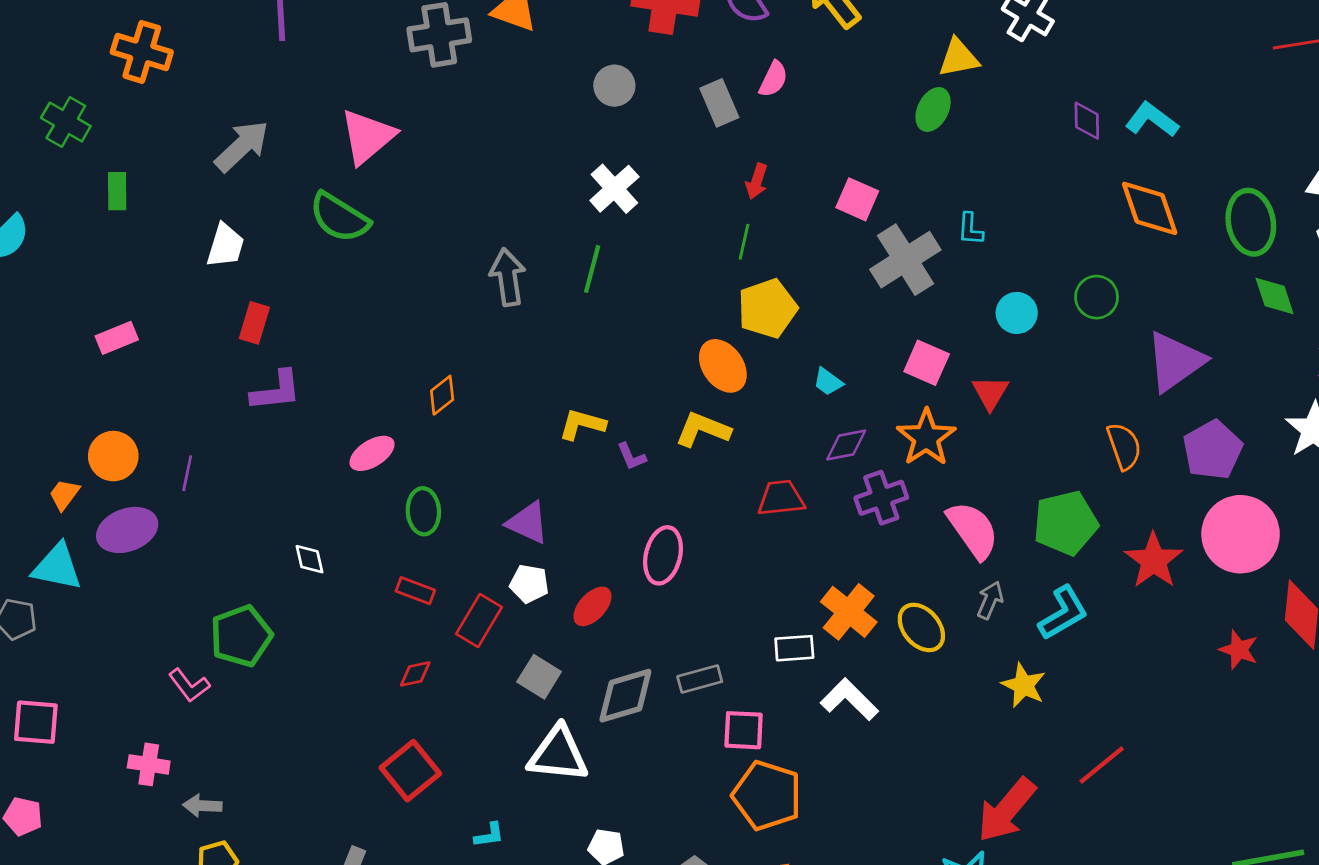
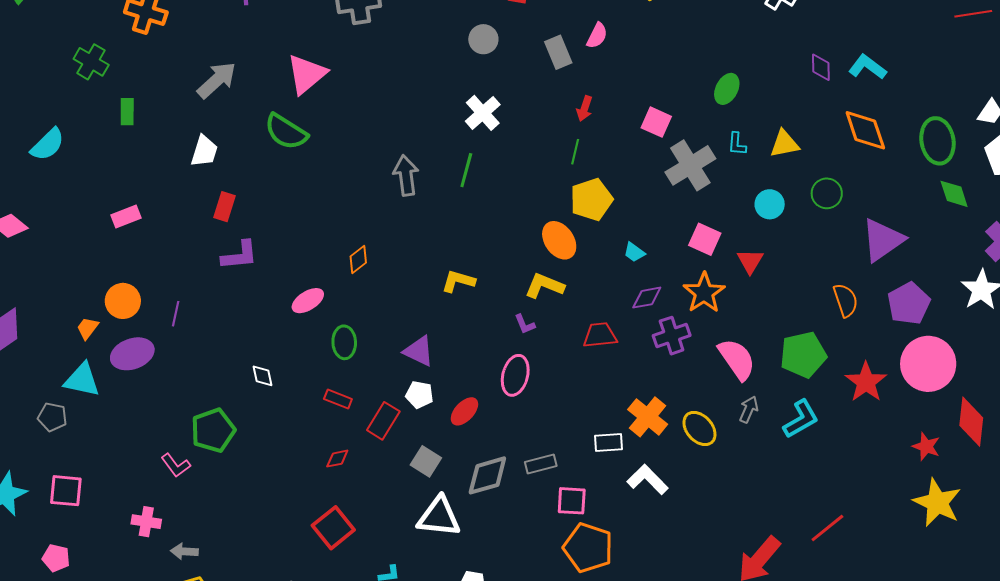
yellow triangle: (958, 58) -> (784, 144), moved
green ellipse: (933, 109) -> (727, 89), moved
purple L-shape: (631, 456) -> (525, 324), moved
yellow star: (1024, 685) -> (937, 503), moved, size x1.5

